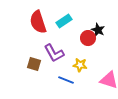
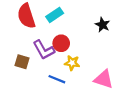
black star: (98, 30) -> (103, 25), moved
red circle: (88, 38) -> (61, 43), moved

